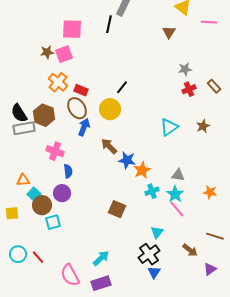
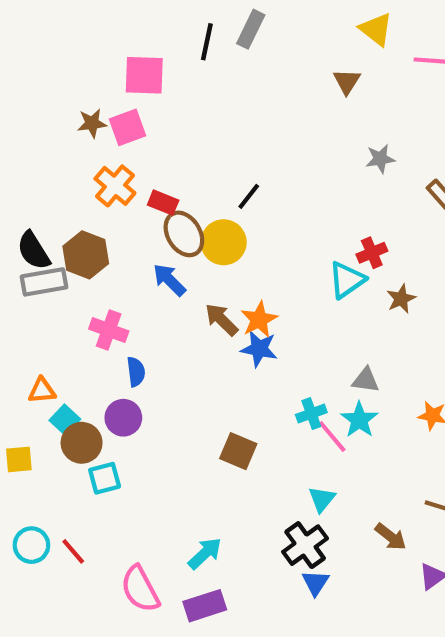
black line: (109, 24) -> (207, 42), moved
red cross: (189, 89) -> (372, 253), moved
brown ellipse: (77, 108) -> (184, 234), moved
brown star: (203, 126) -> (401, 299), moved
blue arrow: (84, 127) -> (169, 280), turned -66
orange star: (142, 170) -> (259, 320), moved
pink line: (177, 209) -> (332, 437), moved

